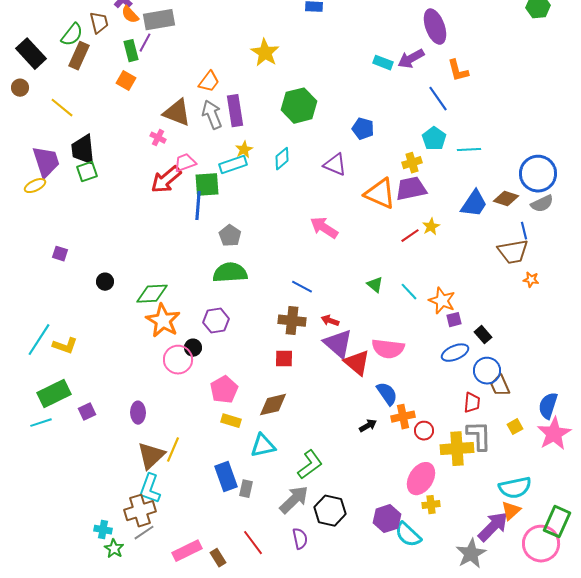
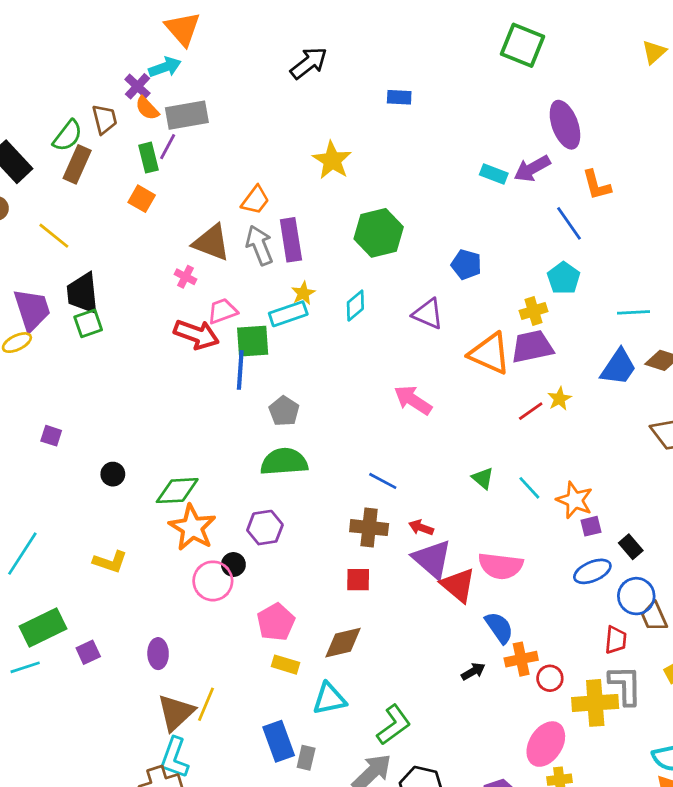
cyan line: (469, 150) -> (634, 312), moved
red arrow: (166, 180) -> (196, 334), turned -120
yellow L-shape: (65, 346) -> (110, 562), moved

